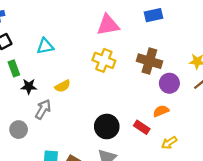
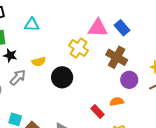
blue rectangle: (153, 15) -> (122, 28), moved, turned 49
pink triangle: (108, 25) -> (98, 28), moved
black circle: (107, 126) -> (62, 77), moved

